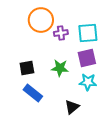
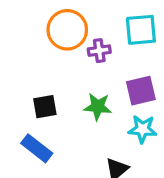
cyan square: (88, 33) -> (141, 30), moved
blue rectangle: (33, 93) -> (37, 148), moved

